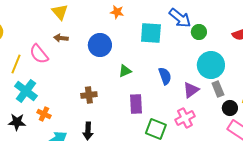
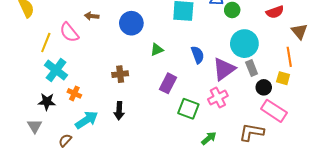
purple triangle: (191, 90) -> (224, 69), size x1.4
purple rectangle: (136, 104) -> (168, 83), turned 30

